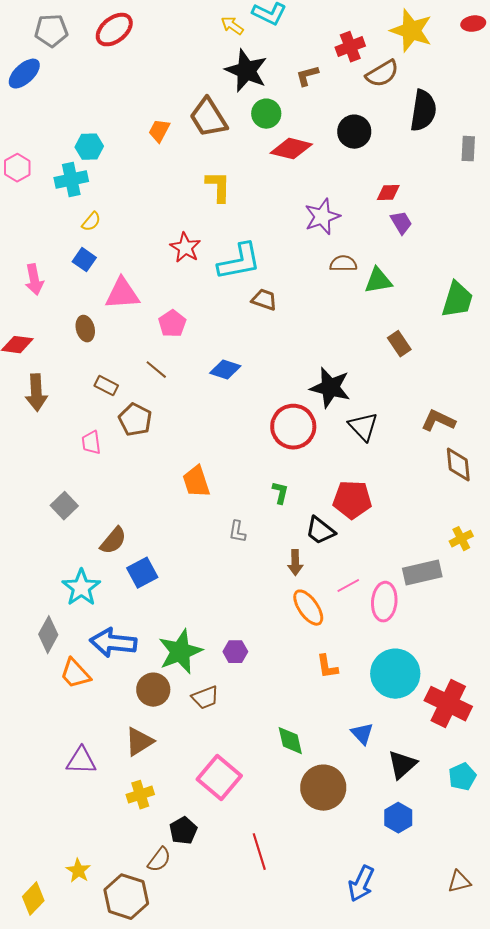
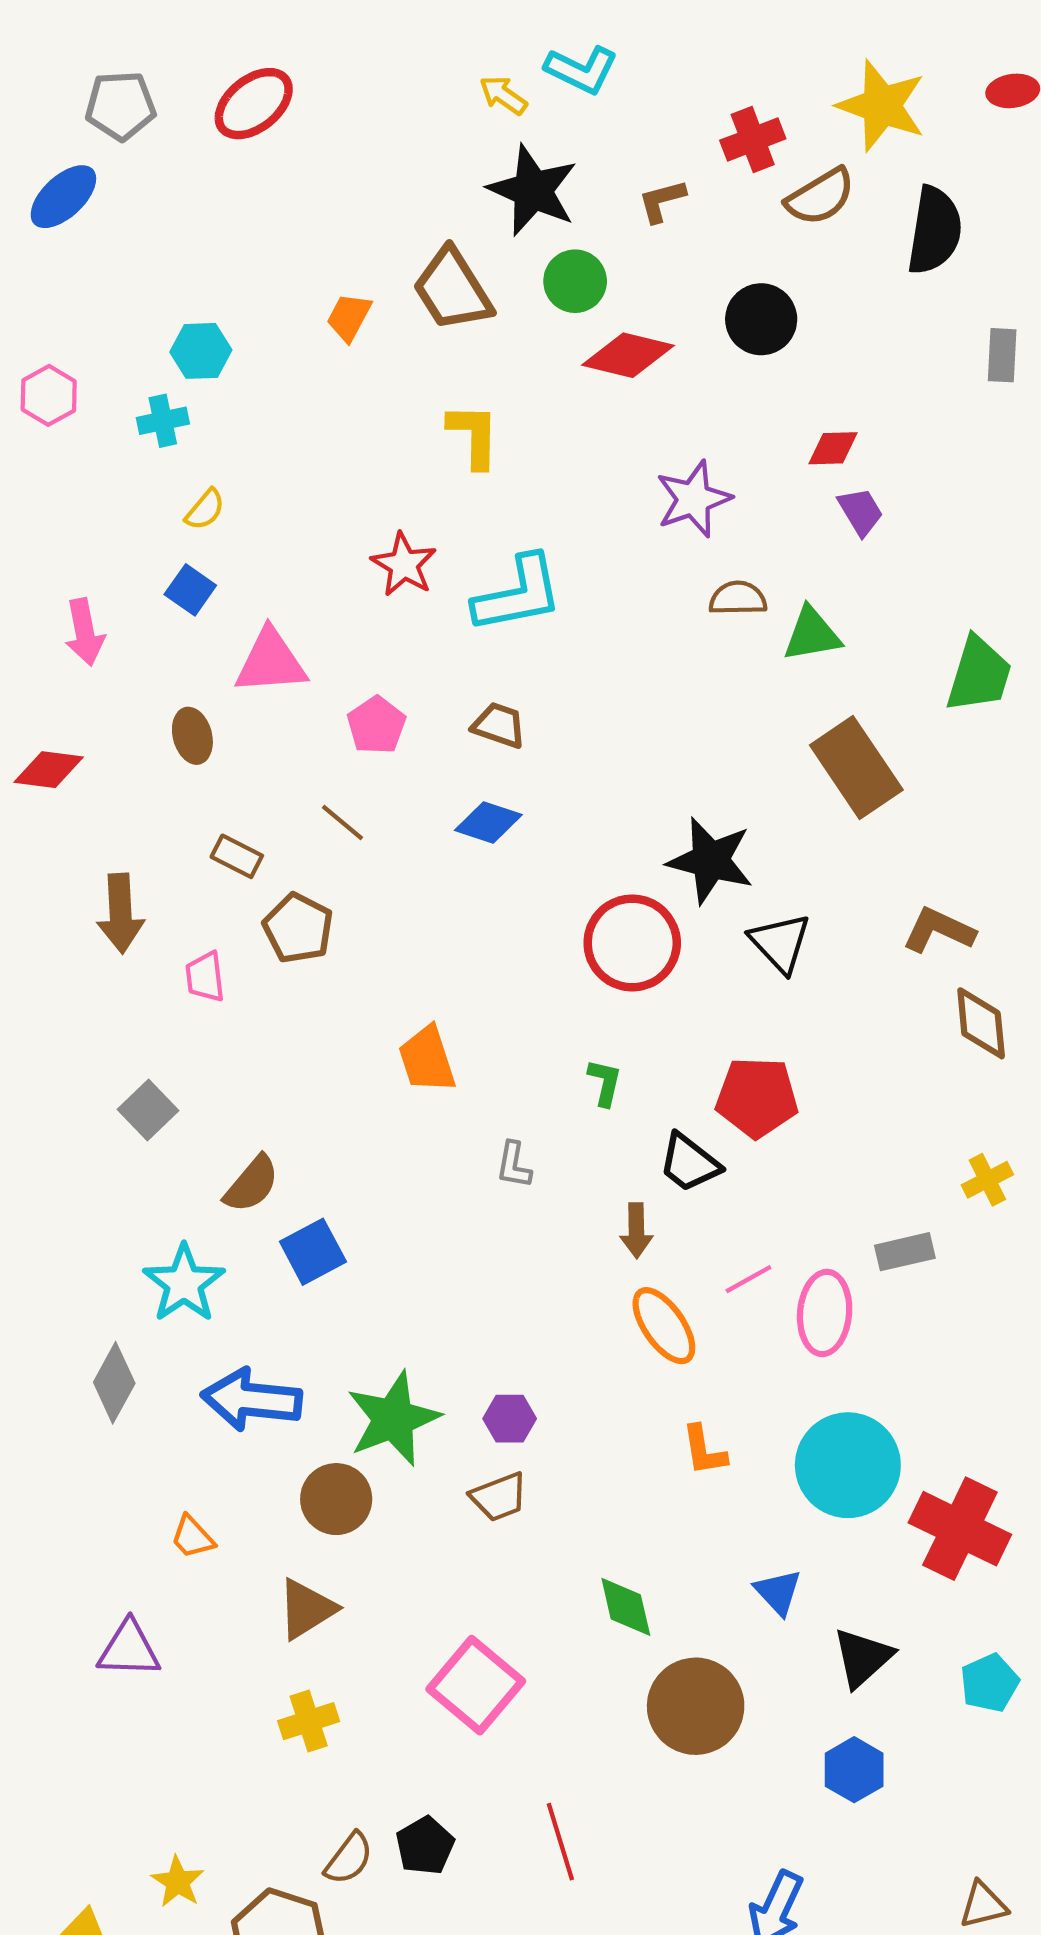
black semicircle: (423, 111) -> (935, 230), moved
cyan cross: (71, 180) -> (163, 421), size x0.7
brown trapezoid: (264, 300) -> (499, 725), moved
brown rectangle: (399, 344) -> (856, 767), size x1.8
brown arrow: (36, 393) -> (121, 913), moved
gray rectangle: (422, 573) -> (905, 1252), size x0.7
orange trapezoid: (75, 674) -> (192, 1537), moved, size x0.7
brown trapezoid: (205, 698) -> (499, 1497), moved
purple triangle: (81, 761) -> (129, 1649), moved
black pentagon: (183, 831) -> (425, 1846), moved

